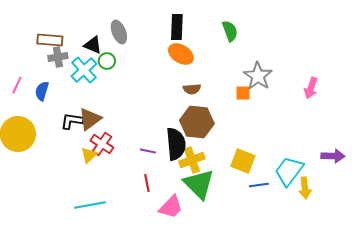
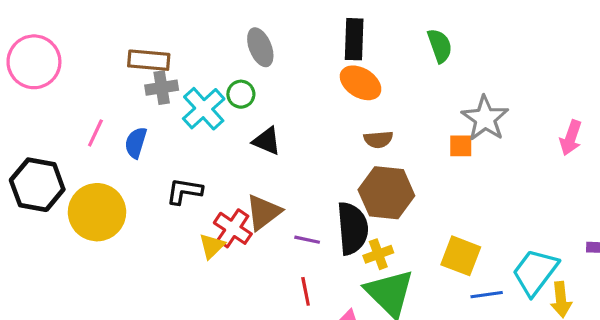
black triangle: (93, 45) -> (267, 141), moved
brown triangle: (90, 119) -> (264, 212), moved
yellow cross: (192, 160) -> (378, 254), size x0.7

